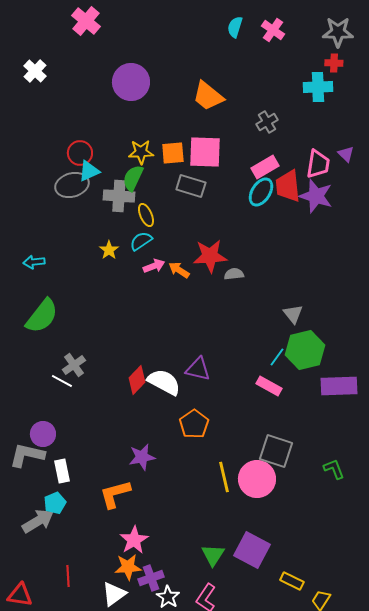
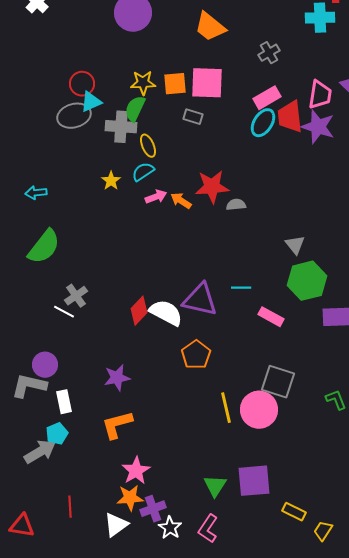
gray rectangle: (191, 186) -> (193, 117), size x0.7
cyan line: (277, 357) -> (241, 288), moved, turned 54
purple triangle: (198, 369) -> (200, 300), size x1.4
purple star: (142, 457) -> (117, 378), moved
purple square: (252, 550) -> (254, 481), turned -33

